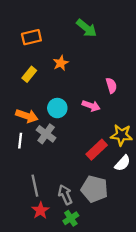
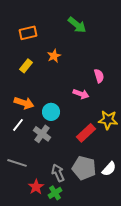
cyan circle: (57, 108) -> (51, 112), moved
gray cross: (46, 134) -> (42, 134), moved
white line: (20, 141) -> (18, 125), turned 32
white semicircle: (123, 163) -> (109, 169), moved
gray line: (35, 186) -> (17, 163), moved, turned -60
green cross: (71, 218) -> (55, 193), moved

